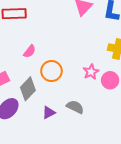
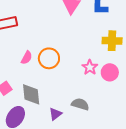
orange circle: (51, 71) -> (49, 58), moved
gray diamond: (28, 89) -> (31, 94), turned -40

